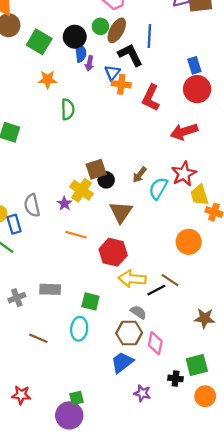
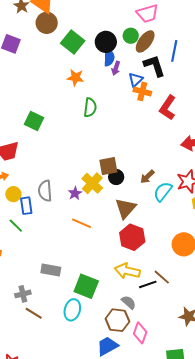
red hexagon: (113, 252) -> (132, 237), moved
gray cross: (17, 298) -> (23, 294), moved
green square: (90, 301) -> (86, 286), size x1.4

